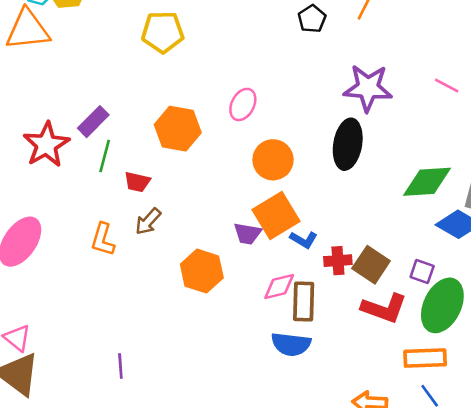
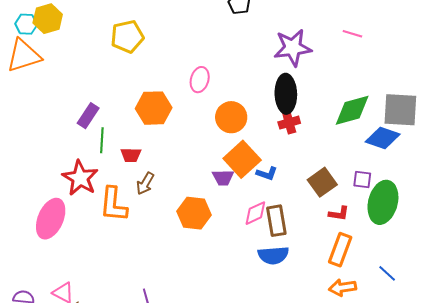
red star: (46, 145) -> (80, 178), moved
orange L-shape: (103, 240) -> (113, 204), size x1.4
red cross: (338, 261) -> (289, 123), moved
brown square: (371, 265) -> (322, 182), turned 32
red L-shape: (384, 308) -> (339, 213), size x0.6
orange rectangle: (425, 358) -> (340, 250), moved, turned -56

